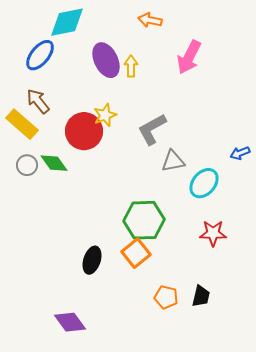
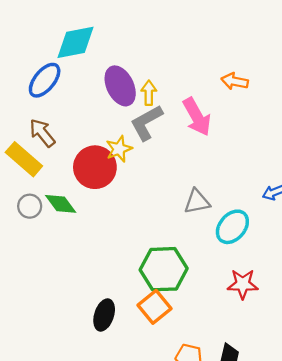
orange arrow: (150, 20) -> (235, 81), moved
pink arrow: (189, 57) -> (197, 117), moved, turned -56
gray L-shape: (152, 129) -> (146, 123), moved

